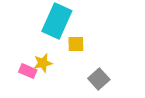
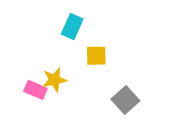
cyan rectangle: (57, 21) -> (72, 27), size x0.6

